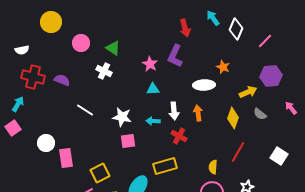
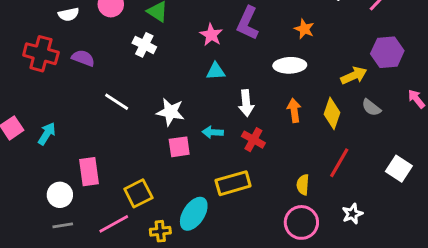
white semicircle: (22, 50) -> (69, 14), moved
orange star: (223, 67) -> (304, 29), moved
cyan arrow: (18, 104) -> (47, 134), moved
orange arrow: (198, 113) -> (294, 110), moved
cyan arrow: (153, 121) -> (213, 132), moved
white circle: (46, 143) -> (60, 195), moved

